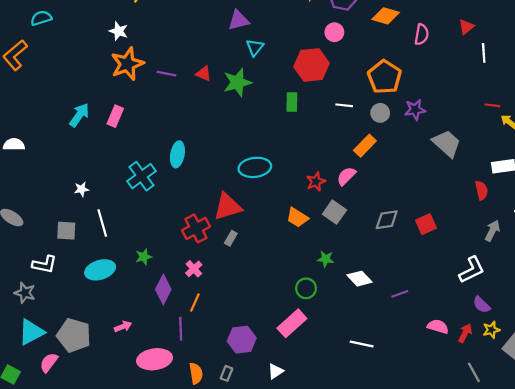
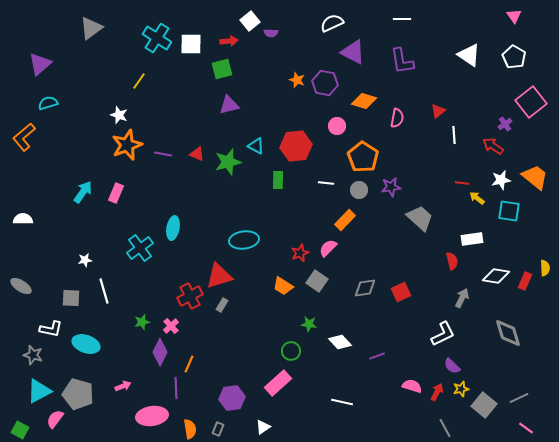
pink circle: (334, 32) -> (337, 126), moved
cyan triangle: (255, 48) -> (256, 146), moved, turned -42
pink cross: (194, 269) -> (171, 326), moved
cyan ellipse: (100, 270) -> (86, 344), moved, turned 36

